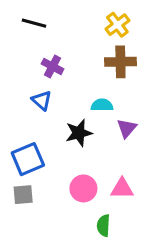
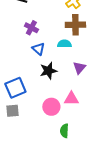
blue triangle: (42, 100) -> (38, 49), moved
cyan semicircle: (102, 105) -> (64, 44), moved
pink triangle: (122, 188) -> (71, 99), moved

